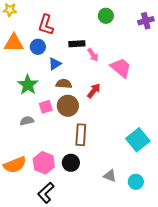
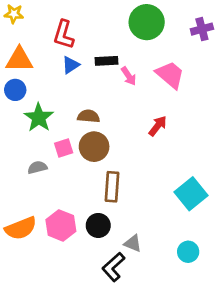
green circle: (106, 16) -> (147, 22), size x1.6
blue circle: (38, 47) -> (15, 90), moved
blue triangle: (55, 64) -> (71, 65), moved
pink trapezoid: (121, 68) -> (170, 75), moved
red arrow: (94, 91) -> (158, 126), moved
gray triangle: (110, 176) -> (133, 243), moved
black L-shape: (46, 193) -> (113, 267), moved

